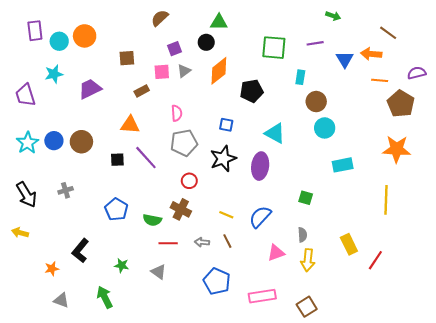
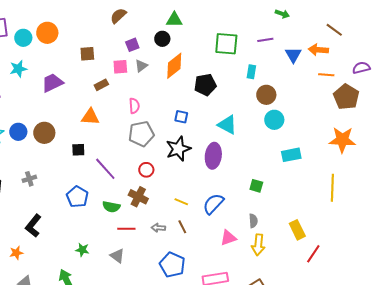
purple line: (146, 158) -> (105, 169), moved
black L-shape: (80, 251) -> (33, 226), moved
red line: (375, 260) -> (313, 254), moved

